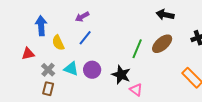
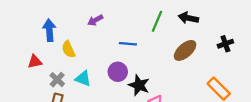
blue line: (85, 38) -> (128, 44), moved, turned 56
green line: (137, 49) -> (157, 21), moved
purple circle: (92, 70) -> (118, 72), moved

